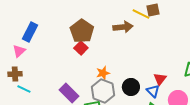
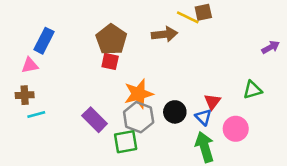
red square: (81, 48) -> (110, 61), turned -32
pink triangle: (19, 51) -> (30, 65), turned 32
orange star: (103, 73) -> (139, 94), size x1.6
cyan line: (24, 89) -> (36, 115), turned -40

